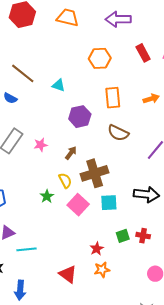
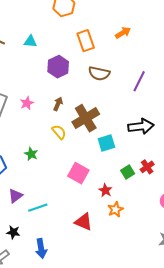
green star: (47, 196) -> (31, 154), moved
pink square: (78, 205) -> (78, 173), moved
red cross: (143, 236) -> (147, 167), turned -32

